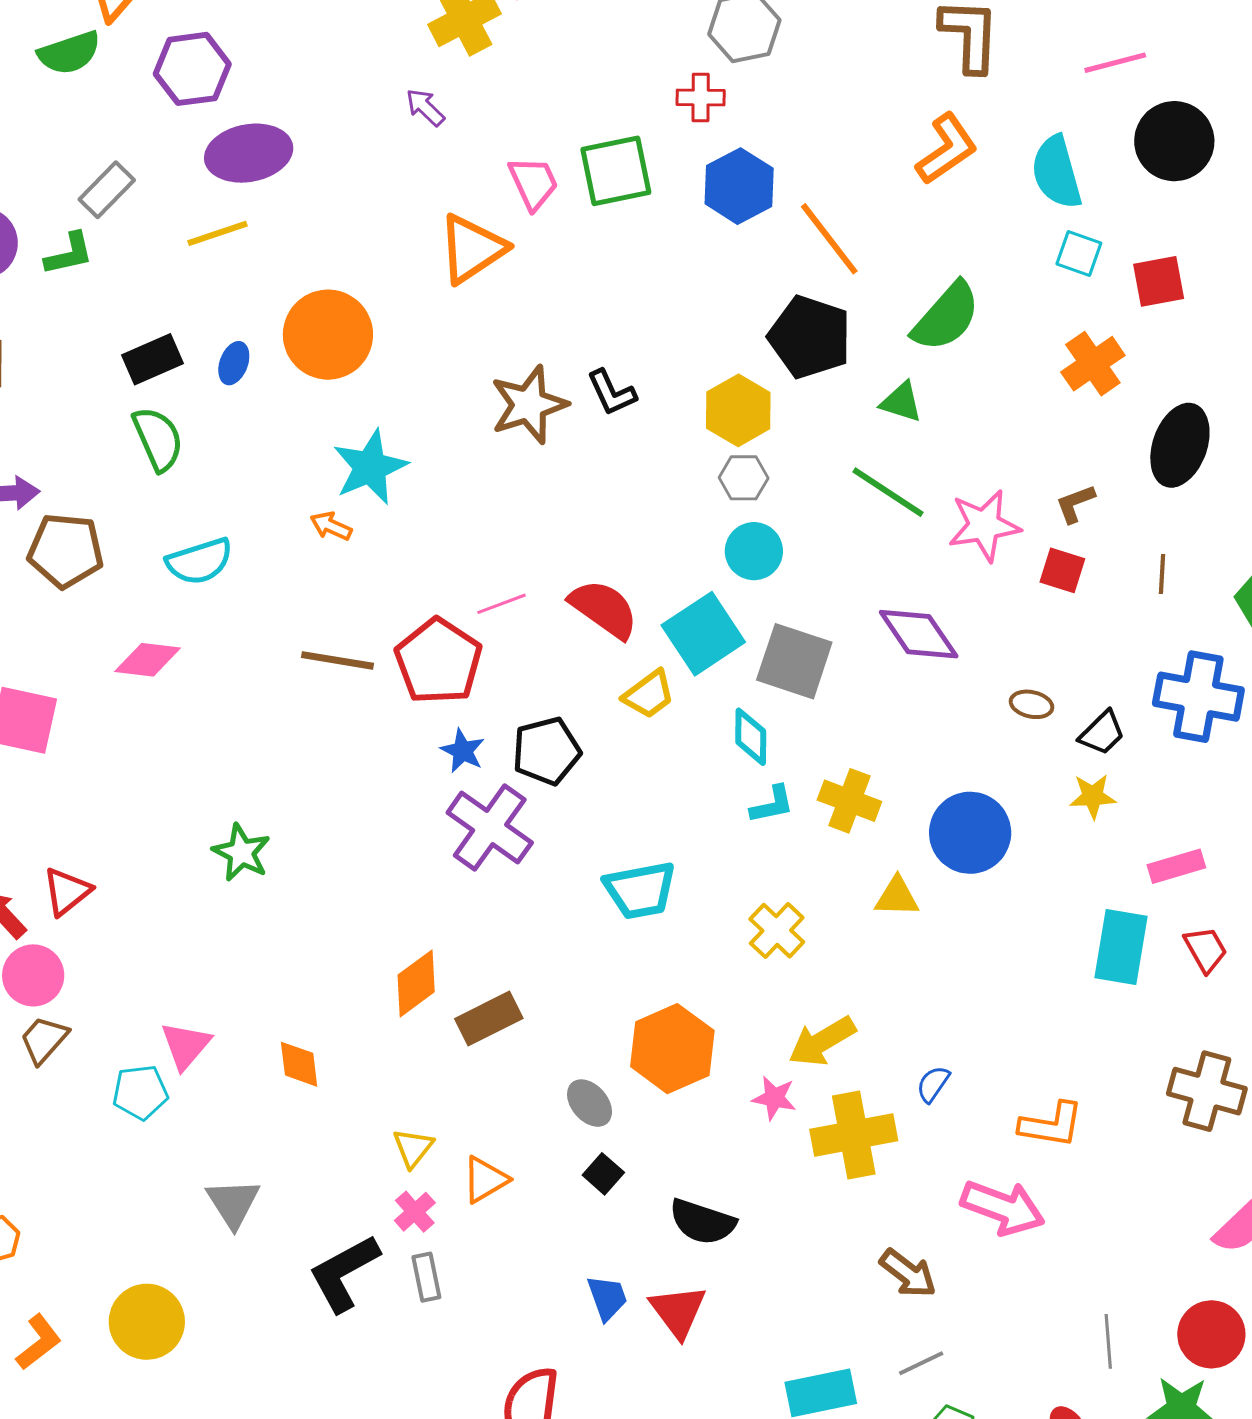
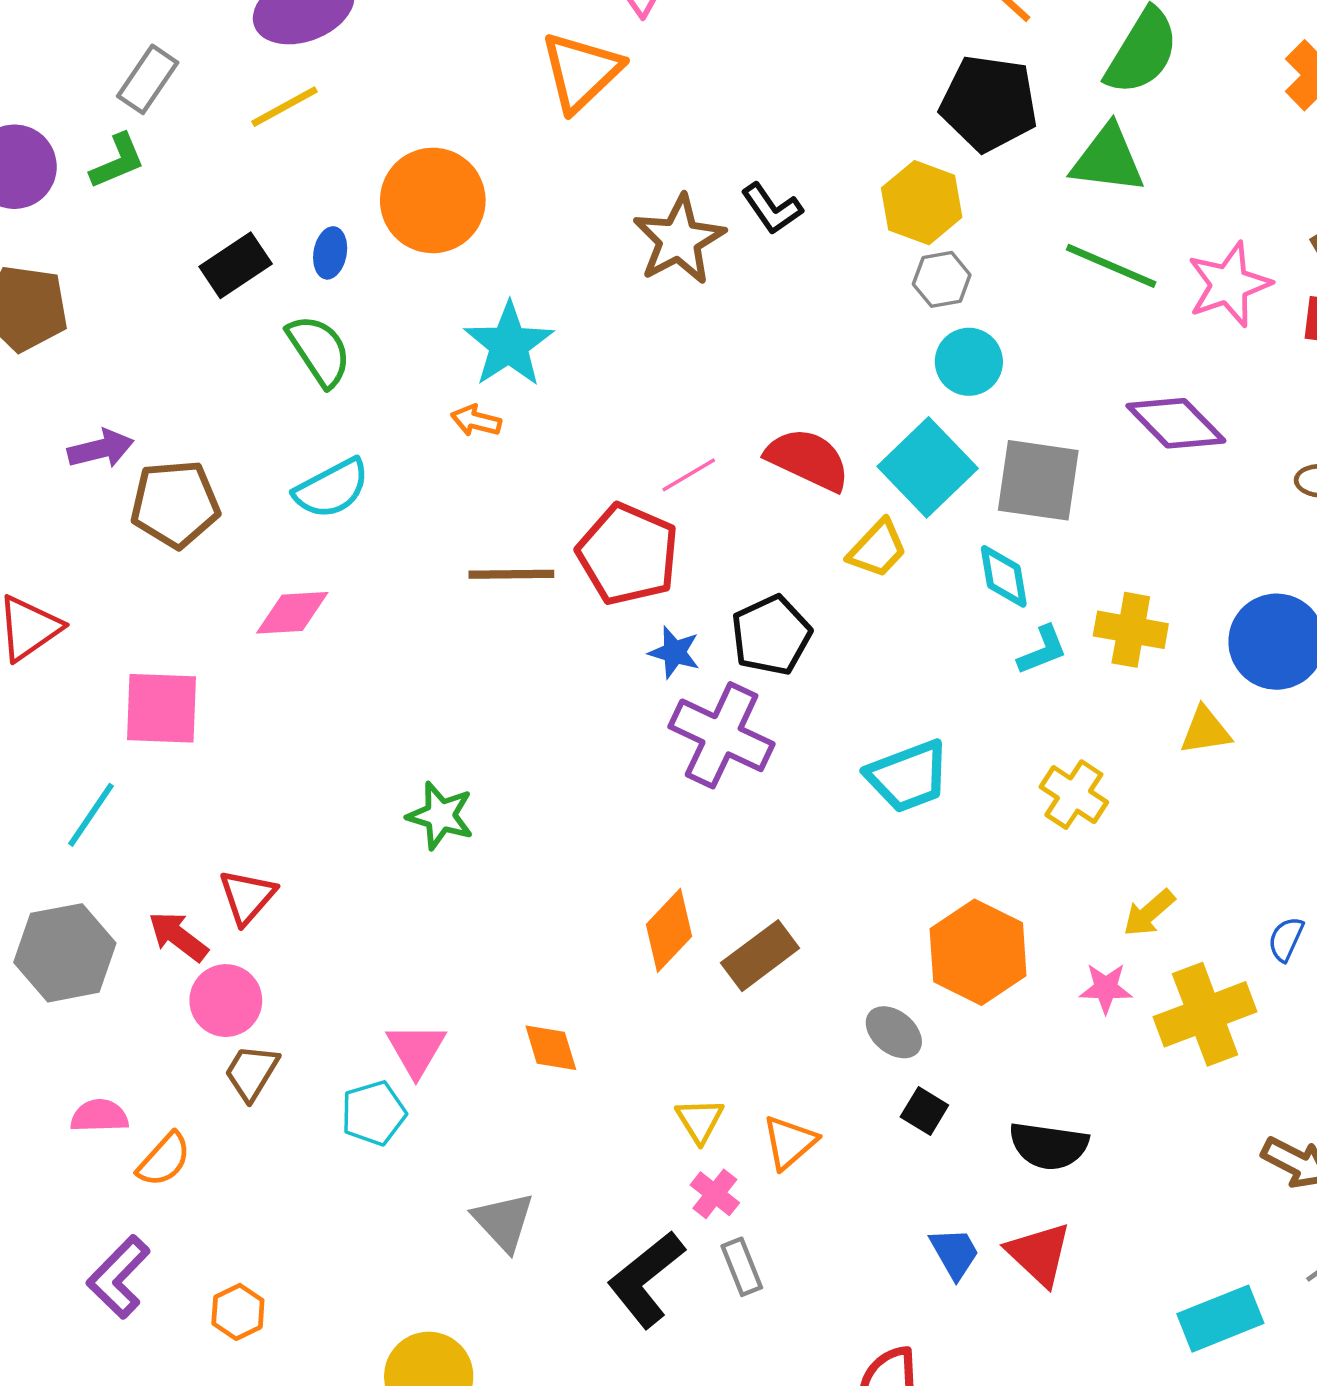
green triangle: (901, 402) -> (1108, 159), size x1.5
green semicircle: (158, 439) -> (319, 351), moved
yellow arrow: (822, 1041) -> (1149, 913), size x0.7

